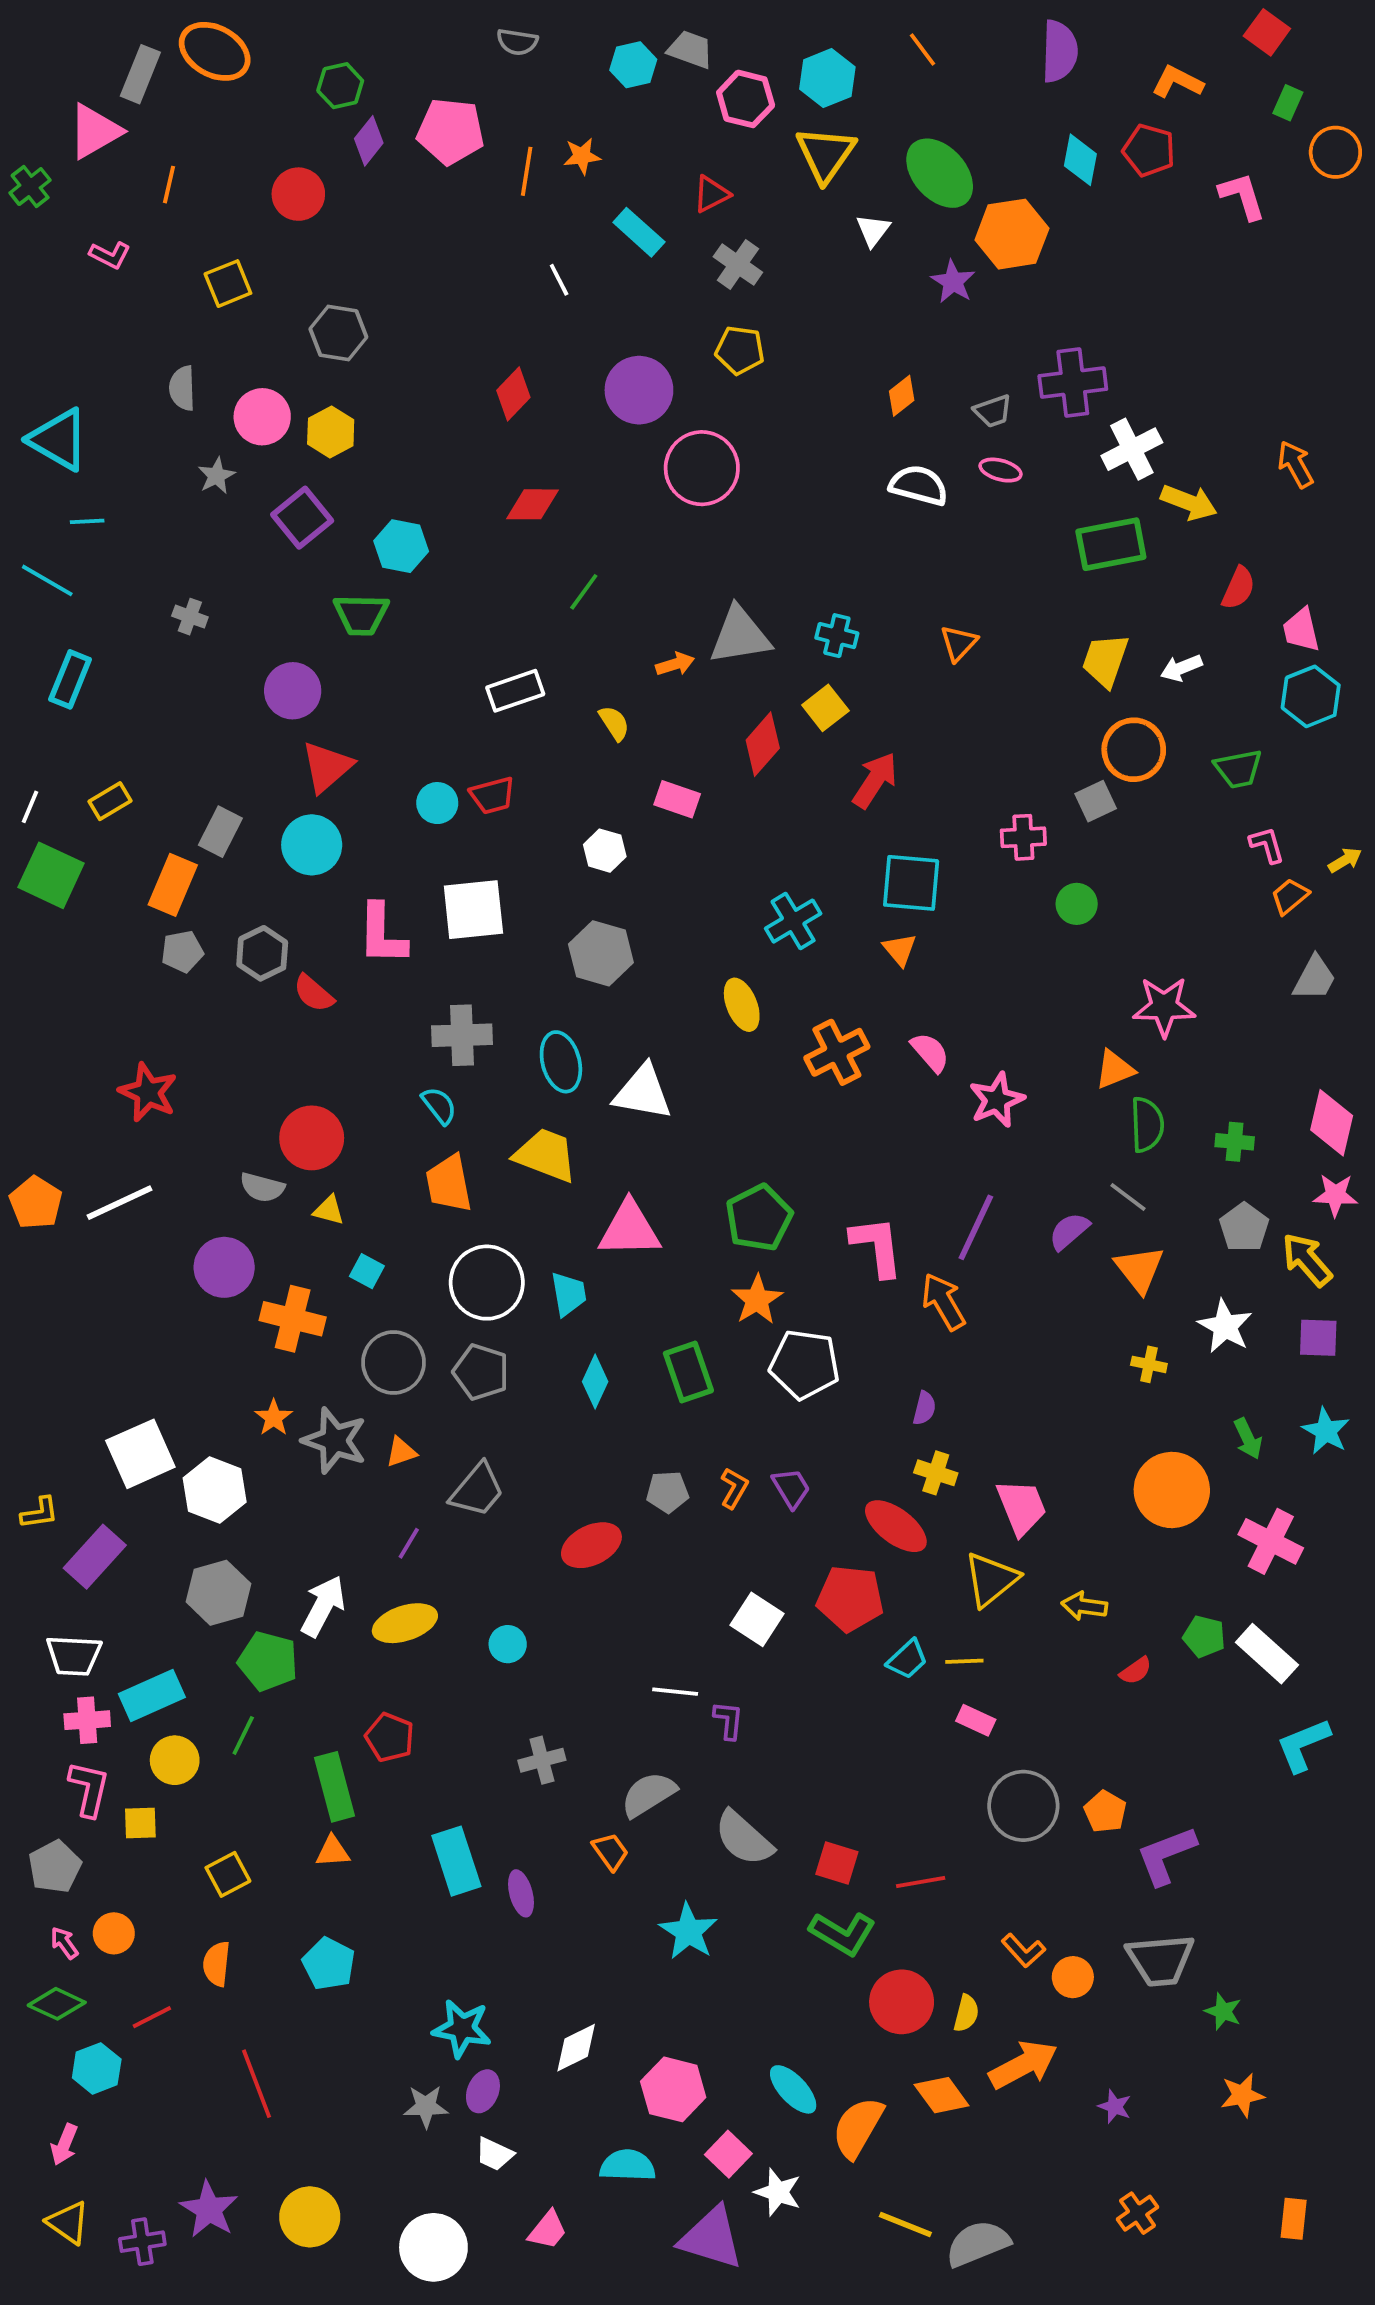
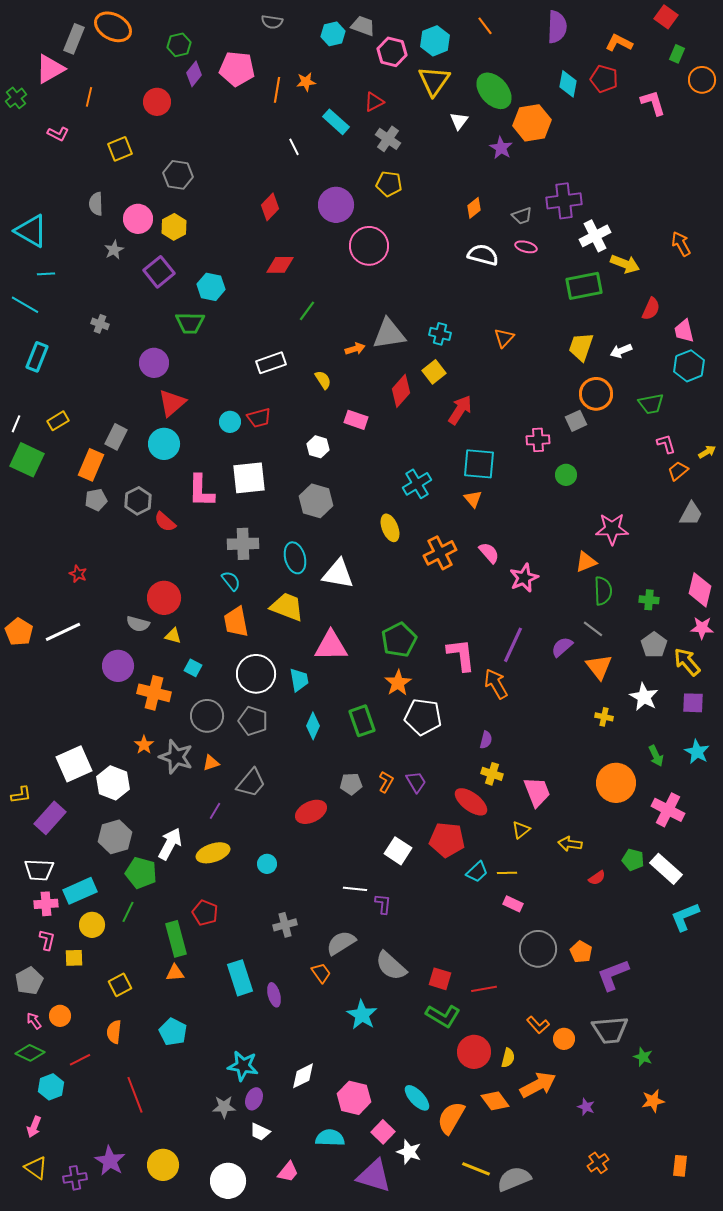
red star: (148, 1092) -> (78, 574), size x0.6
yellow triangle: (991, 1579) -> (521, 830), size x0.6
pink L-shape: (89, 1789) -> (47, 940), size x0.7

